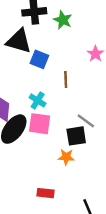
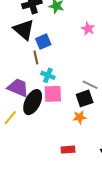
black triangle: (19, 41) -> (24, 30), turned 35
blue square: (39, 59) -> (43, 42), turned -35
brown line: (66, 79) -> (36, 57), moved

